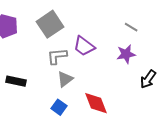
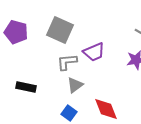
gray square: (50, 24) -> (60, 30), turned -32
purple trapezoid: (84, 46) -> (94, 52), turned -60

